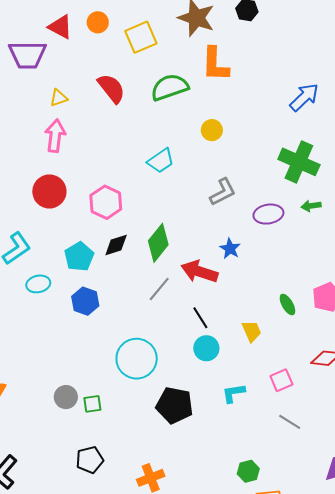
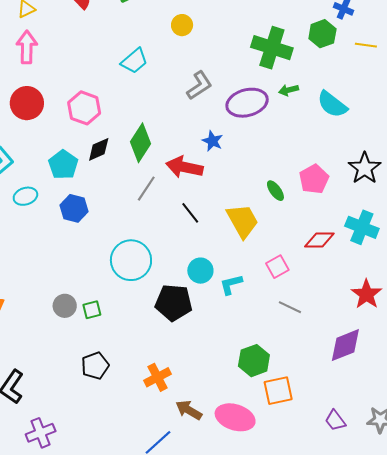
purple ellipse: (268, 214) -> (247, 103), size x1.4
yellow trapezoid: (252, 331) -> (243, 221), size x1.6
cyan circle: (206, 348) -> (200, 271), moved
green hexagon: (248, 471) -> (254, 361), size x1.4

